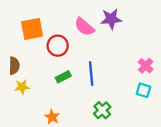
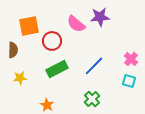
brown semicircle: (14, 66) -> (13, 50), moved
blue line: (91, 74) -> (94, 66), moved, turned 50
green rectangle: (63, 77) -> (57, 69), size x1.5

